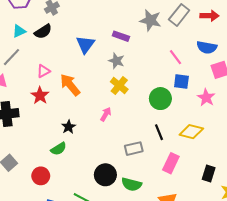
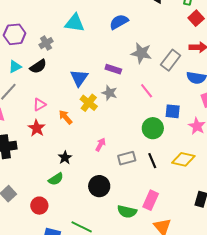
gray rectangle: (179, 15) -> (171, 60), moved
pink line: (176, 57) -> (147, 91), moved
orange arrow: (70, 85) -> (65, 117), size x0.7
yellow cross: (119, 86) -> (89, 103), moved
gray rectangle: (134, 149) -> (127, 158), moved
pink rectangle: (171, 163) -> (151, 200), moved
black circle: (105, 175) -> (99, 186), moved

